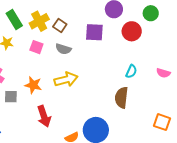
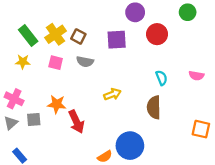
green circle: (151, 13) -> (188, 12), moved
cyan semicircle: (131, 71) -> (161, 78), turned -40
yellow arrow: (66, 79) -> (112, 94), moved, size x0.7
red arrow: (44, 116) -> (76, 122), moved

